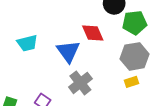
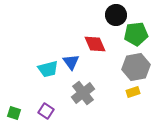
cyan trapezoid: (27, 43) -> (48, 69), moved
blue triangle: (68, 51) -> (71, 62), size x0.7

